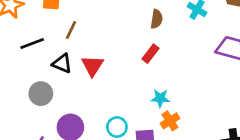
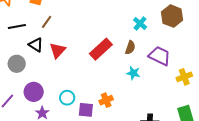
brown semicircle: (157, 19) -> (130, 48), moved
red rectangle: (151, 54) -> (101, 49), size x1.6
cyan star: (160, 98) -> (133, 73), moved

